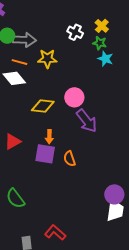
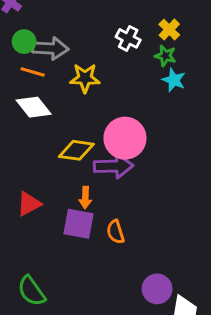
orange line: (20, 62) -> (33, 72), moved
pink circle: (74, 97) -> (125, 138), size x1.4
purple arrow: (87, 121) -> (114, 166), moved, turned -55
purple circle: (114, 194) -> (157, 289), moved

